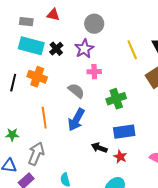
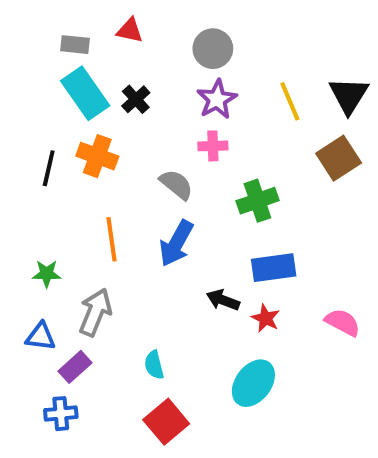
cyan rectangle: (31, 46) -> (85, 93), turned 40
purple star: (84, 49) -> (217, 99), moved

